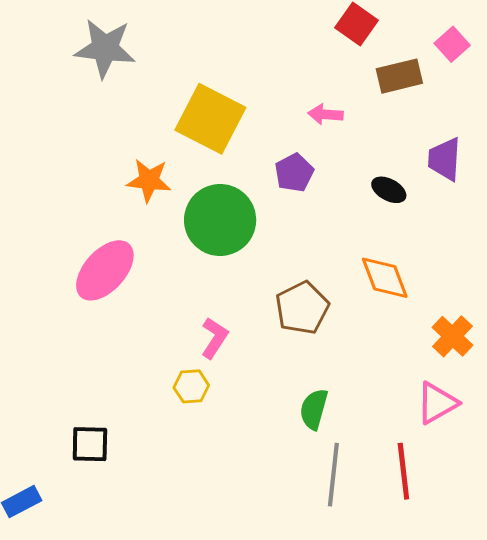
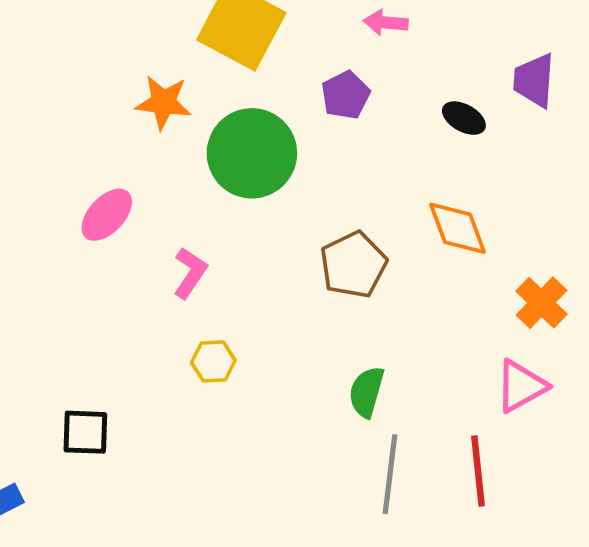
pink ellipse: (105, 270) -> (107, 215), size x0.7
pink L-shape: (214, 338) -> (190, 273), moved

